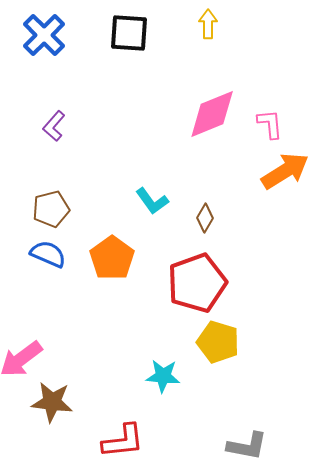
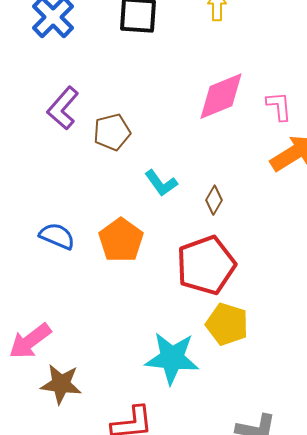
purple L-shape: (54, 126) -> (63, 108), size x1.4
brown pentagon: (51, 209) -> (112, 132), moved
cyan star: (163, 376) -> (172, 358), size x1.6

